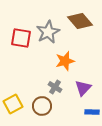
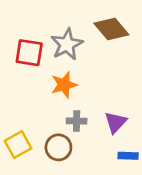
orange star: (65, 61) -> (64, 85), moved
gray cross: (55, 87) -> (77, 121), turned -32

